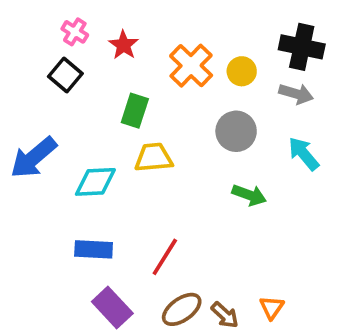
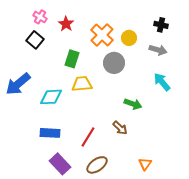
black cross: (302, 47) -> (161, 25), size x0.6
gray circle: (236, 131) -> (114, 63), moved
brown arrow: (225, 315) -> (120, 128), moved

